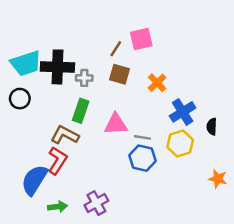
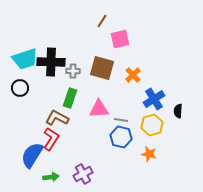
brown line: (116, 49) -> (102, 21), moved
brown square: (119, 74) -> (102, 68), size x1.4
orange star: (218, 179) -> (149, 154), moved

